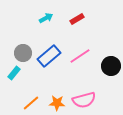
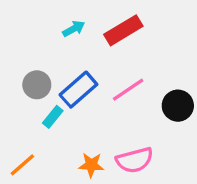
red rectangle: (77, 19) -> (123, 30), size x1.6
cyan rectangle: (14, 73) -> (53, 117), moved
orange line: (31, 103) -> (22, 165), moved

